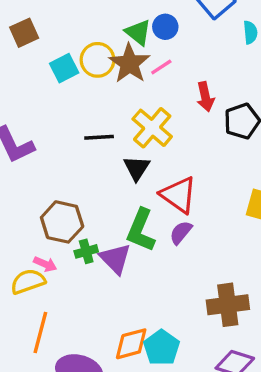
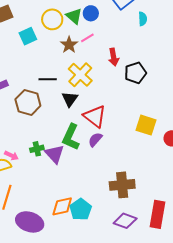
yellow circle: (98, 60) -> (52, 19), moved
brown star: (129, 63) -> (69, 45), moved, size x0.7
brown hexagon: (62, 222) -> (28, 102), moved

